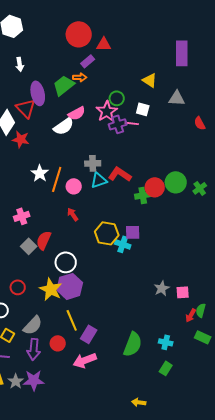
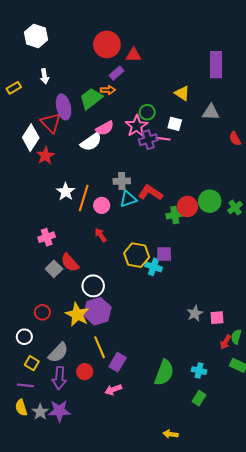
red star: (21, 139) -> (46, 156), turned 30
red semicircle: (44, 240) -> (70, 263), turned -66
pink arrow: (85, 360) -> (113, 390), size x0.7

